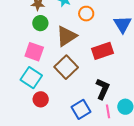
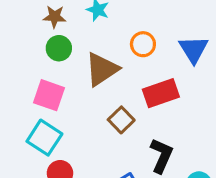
orange circle: (86, 14) -> (143, 44), moved
brown square: (66, 67) -> (121, 120), moved, size x0.7

